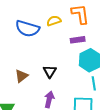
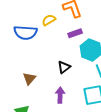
black triangle: (50, 71) -> (64, 67), moved, turned 32

